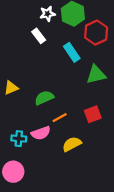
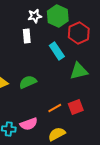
white rectangle: (39, 36) -> (27, 36), turned 32
green semicircle: (44, 98) -> (28, 82), moved
orange line: (60, 118) -> (55, 108), moved

